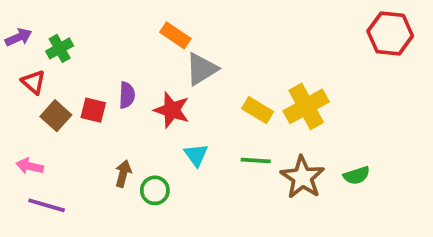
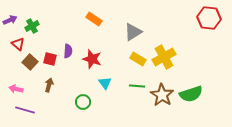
gray triangle: (202, 69) -> (133, 32), moved
brown arrow: (123, 174) -> (49, 85), moved
green semicircle: (357, 175) -> (191, 94), size x1.6

